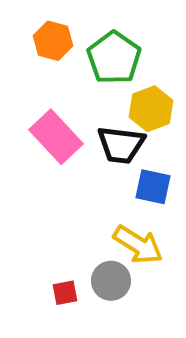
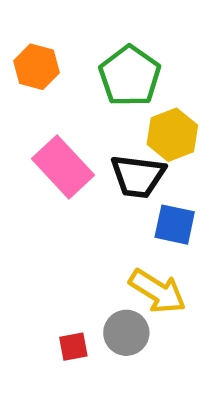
orange hexagon: (53, 41) -> (37, 67), moved

